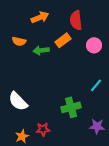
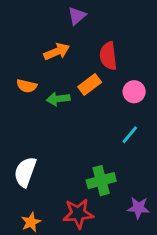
cyan line: (96, 85) -> (130, 135), moved
white semicircle: (18, 101) -> (25, 172), turned 65
red star: (43, 129) -> (78, 214), moved, size x1.5

